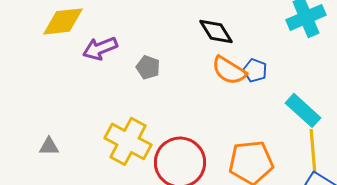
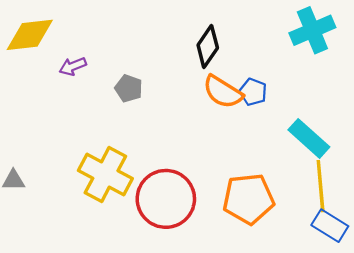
black diamond: (216, 31) -> (208, 47), turned 66
purple arrow: (100, 48) -> (73, 66), size x0.7

